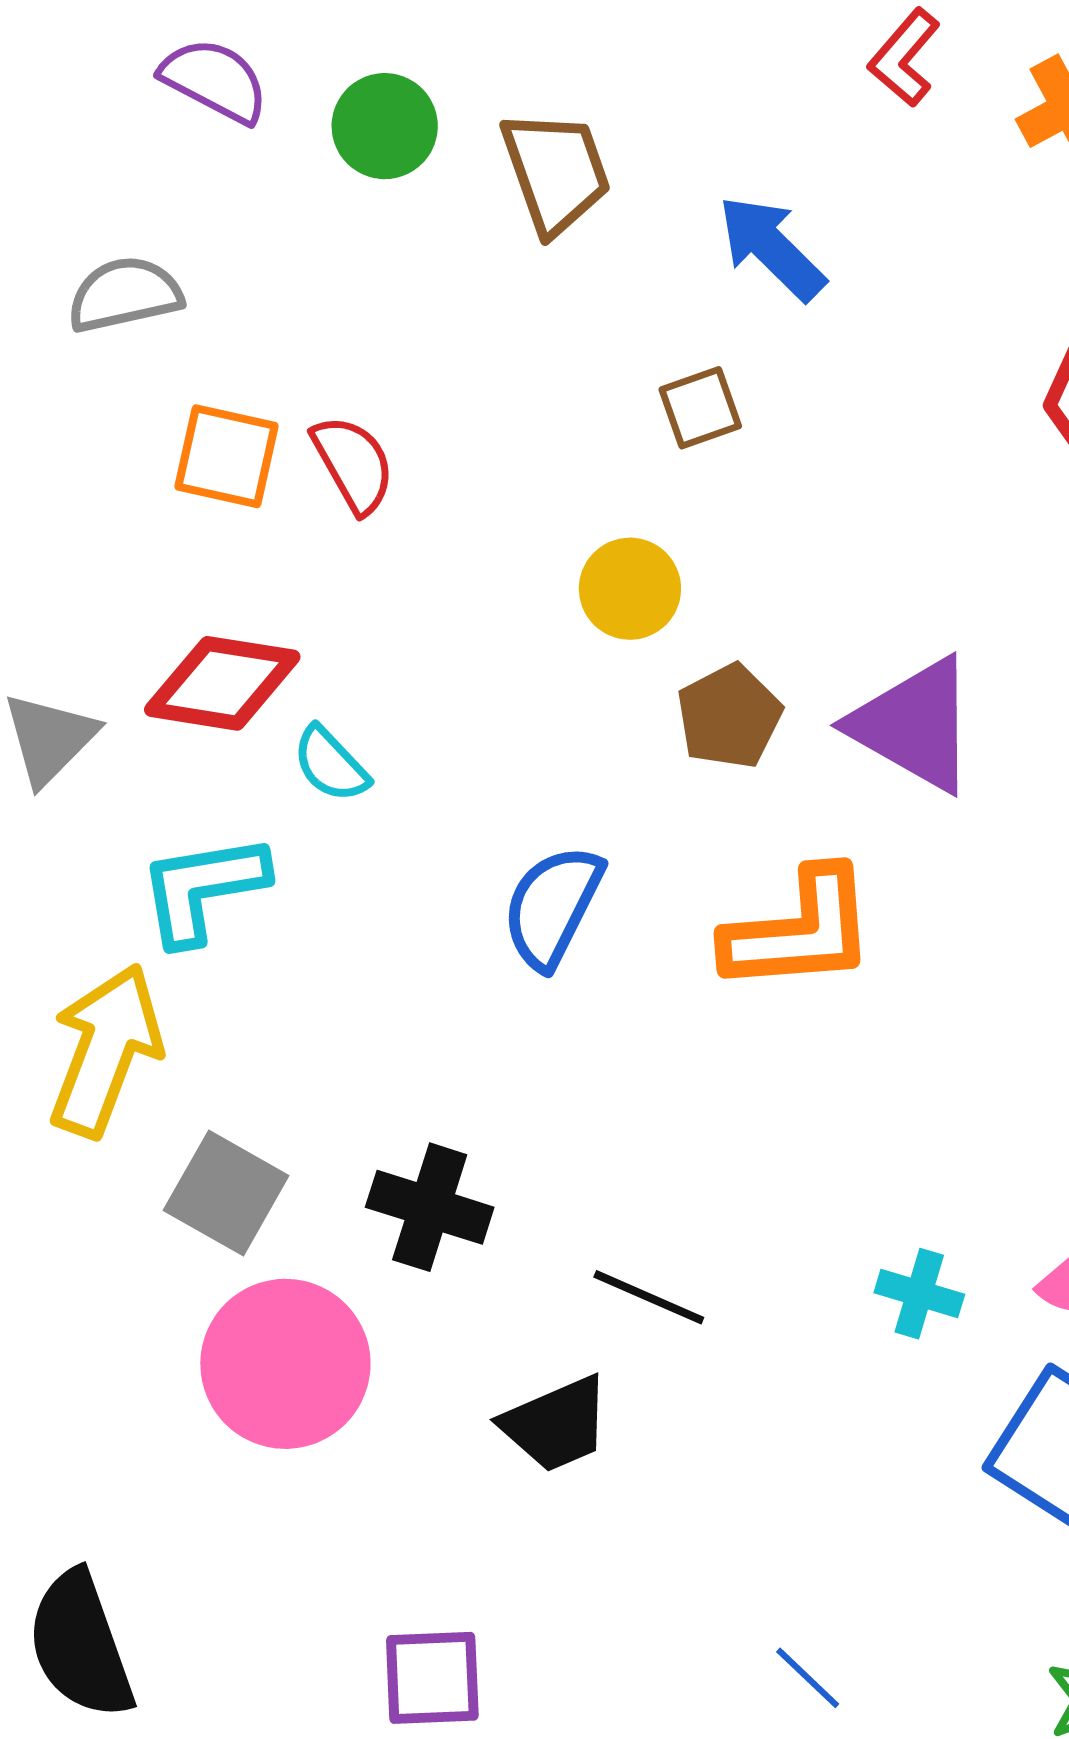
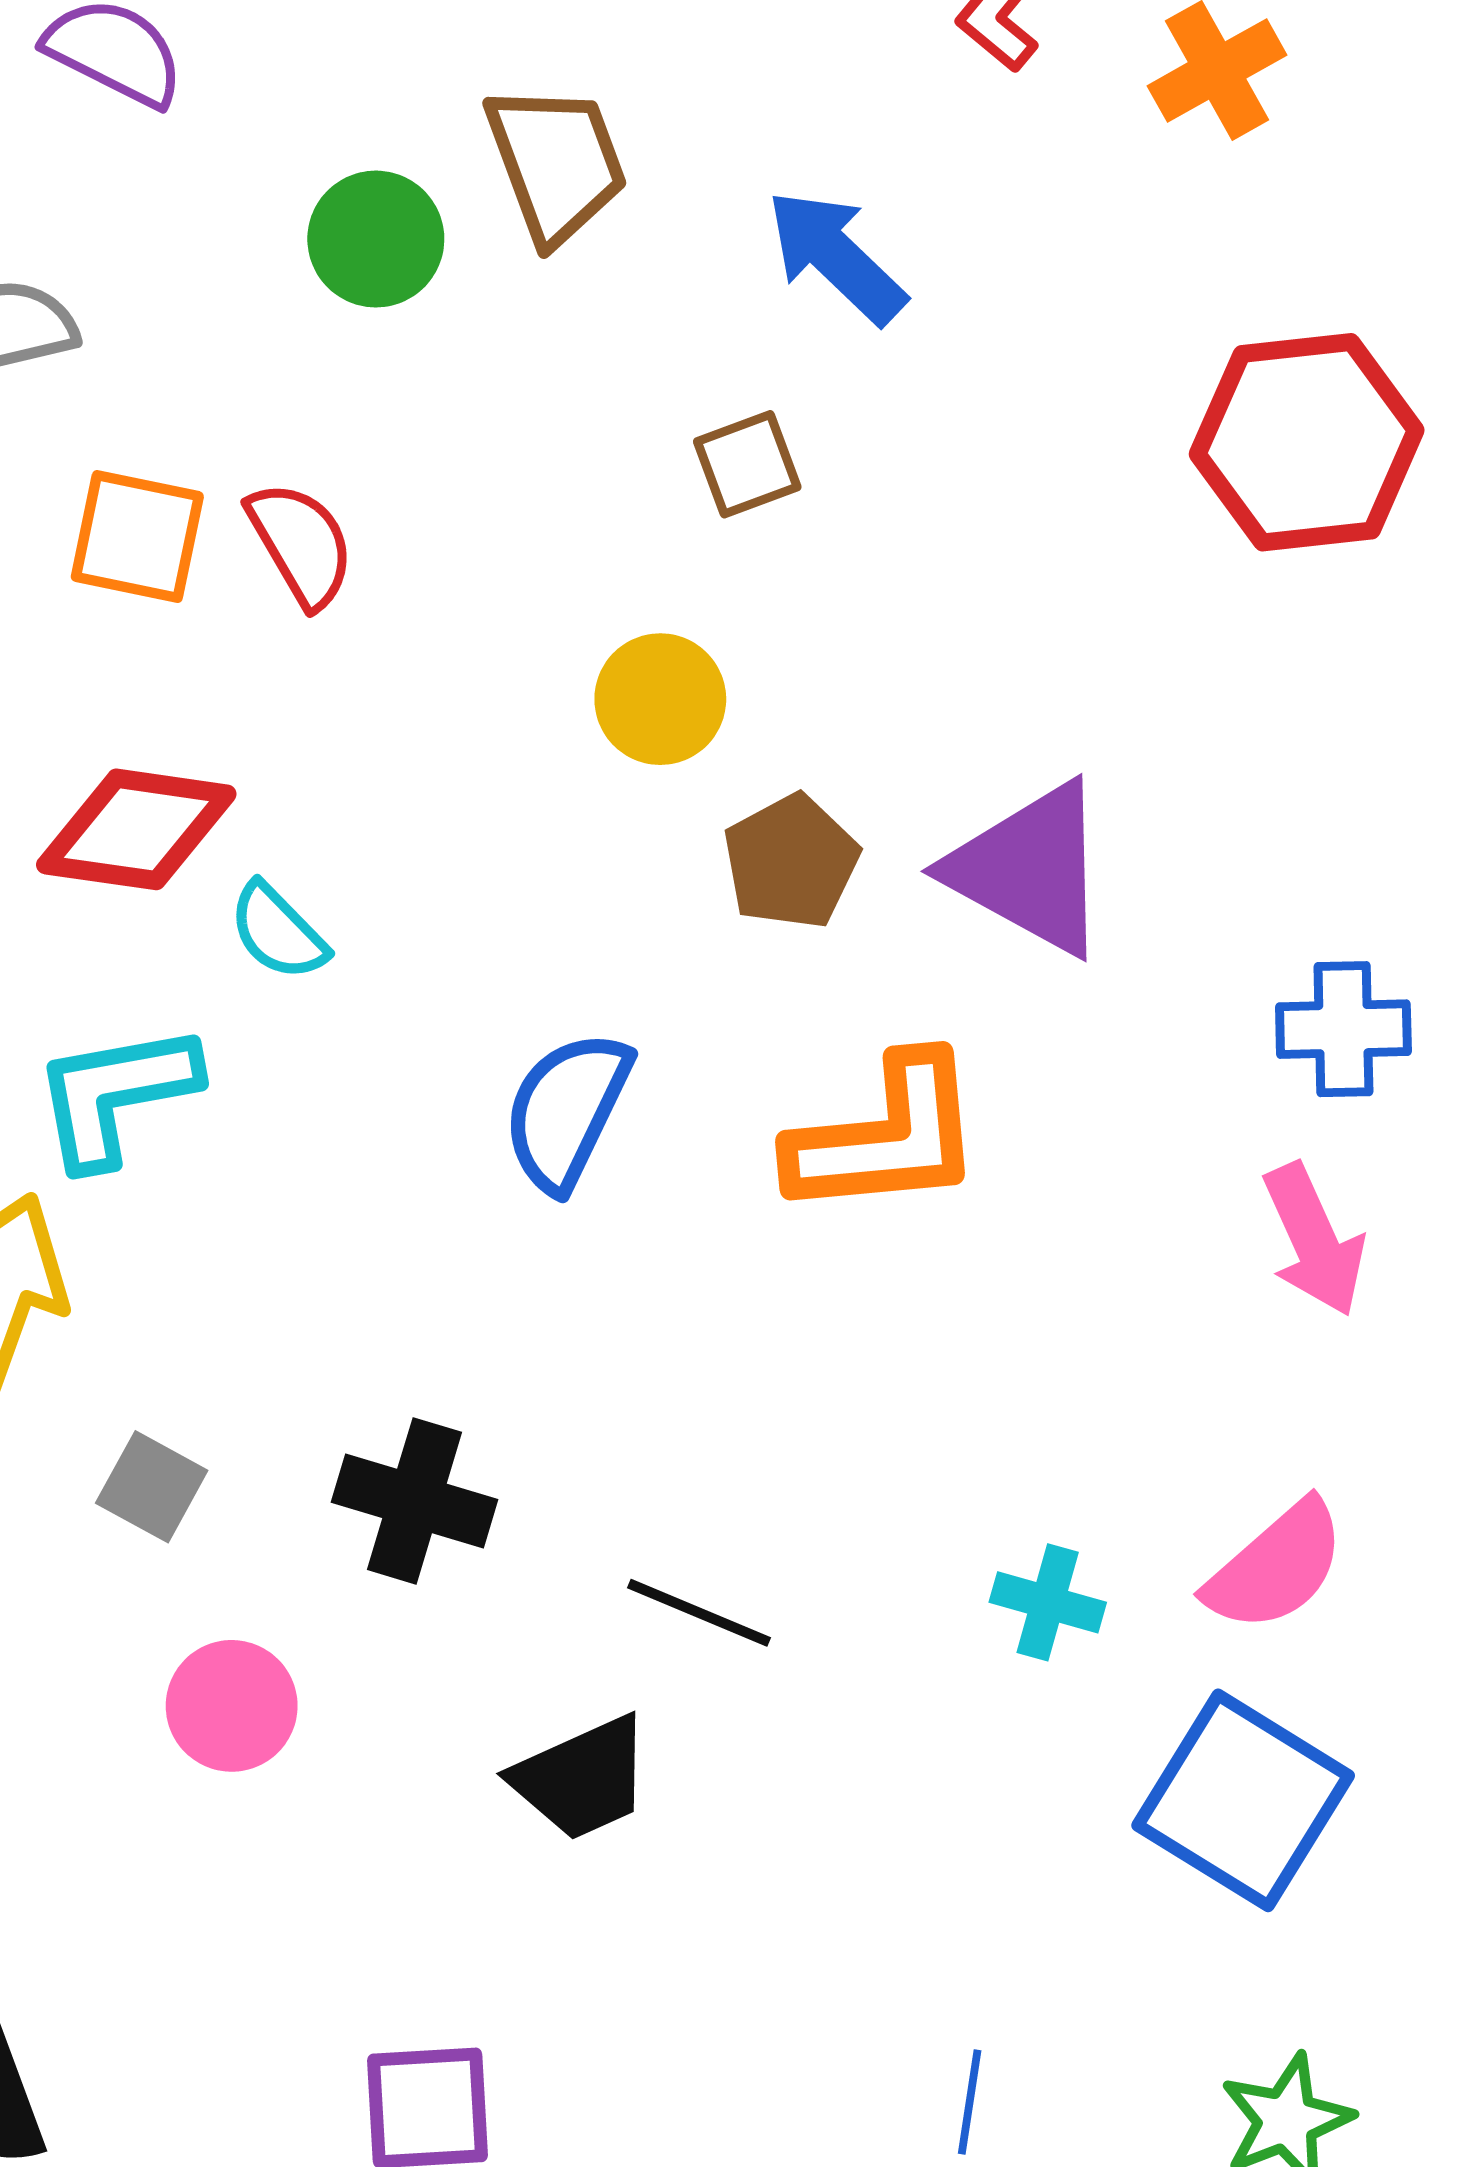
green circle: (385, 126) -> (376, 239), moved
gray square: (226, 1193) -> (152, 1487), size x0.7
pink circle: (285, 1364) -> (232, 1706), size x0.6
blue line: (808, 1678) -> (970, 2102), moved, turned 56

